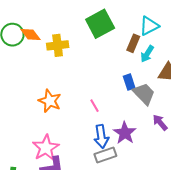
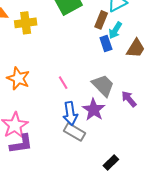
blue rectangle: (129, 82) -> (106, 44), moved
gray trapezoid: (144, 94) -> (103, 85), moved
gray rectangle: (105, 155) -> (75, 132), turned 50

